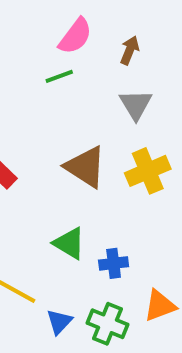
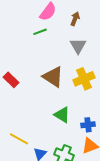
green triangle: (69, 243) -> (62, 115), moved
blue cross: (114, 263) -> (88, 125), moved

